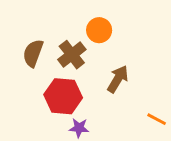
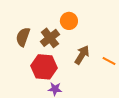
orange line: (157, 119) -> (109, 61), moved

